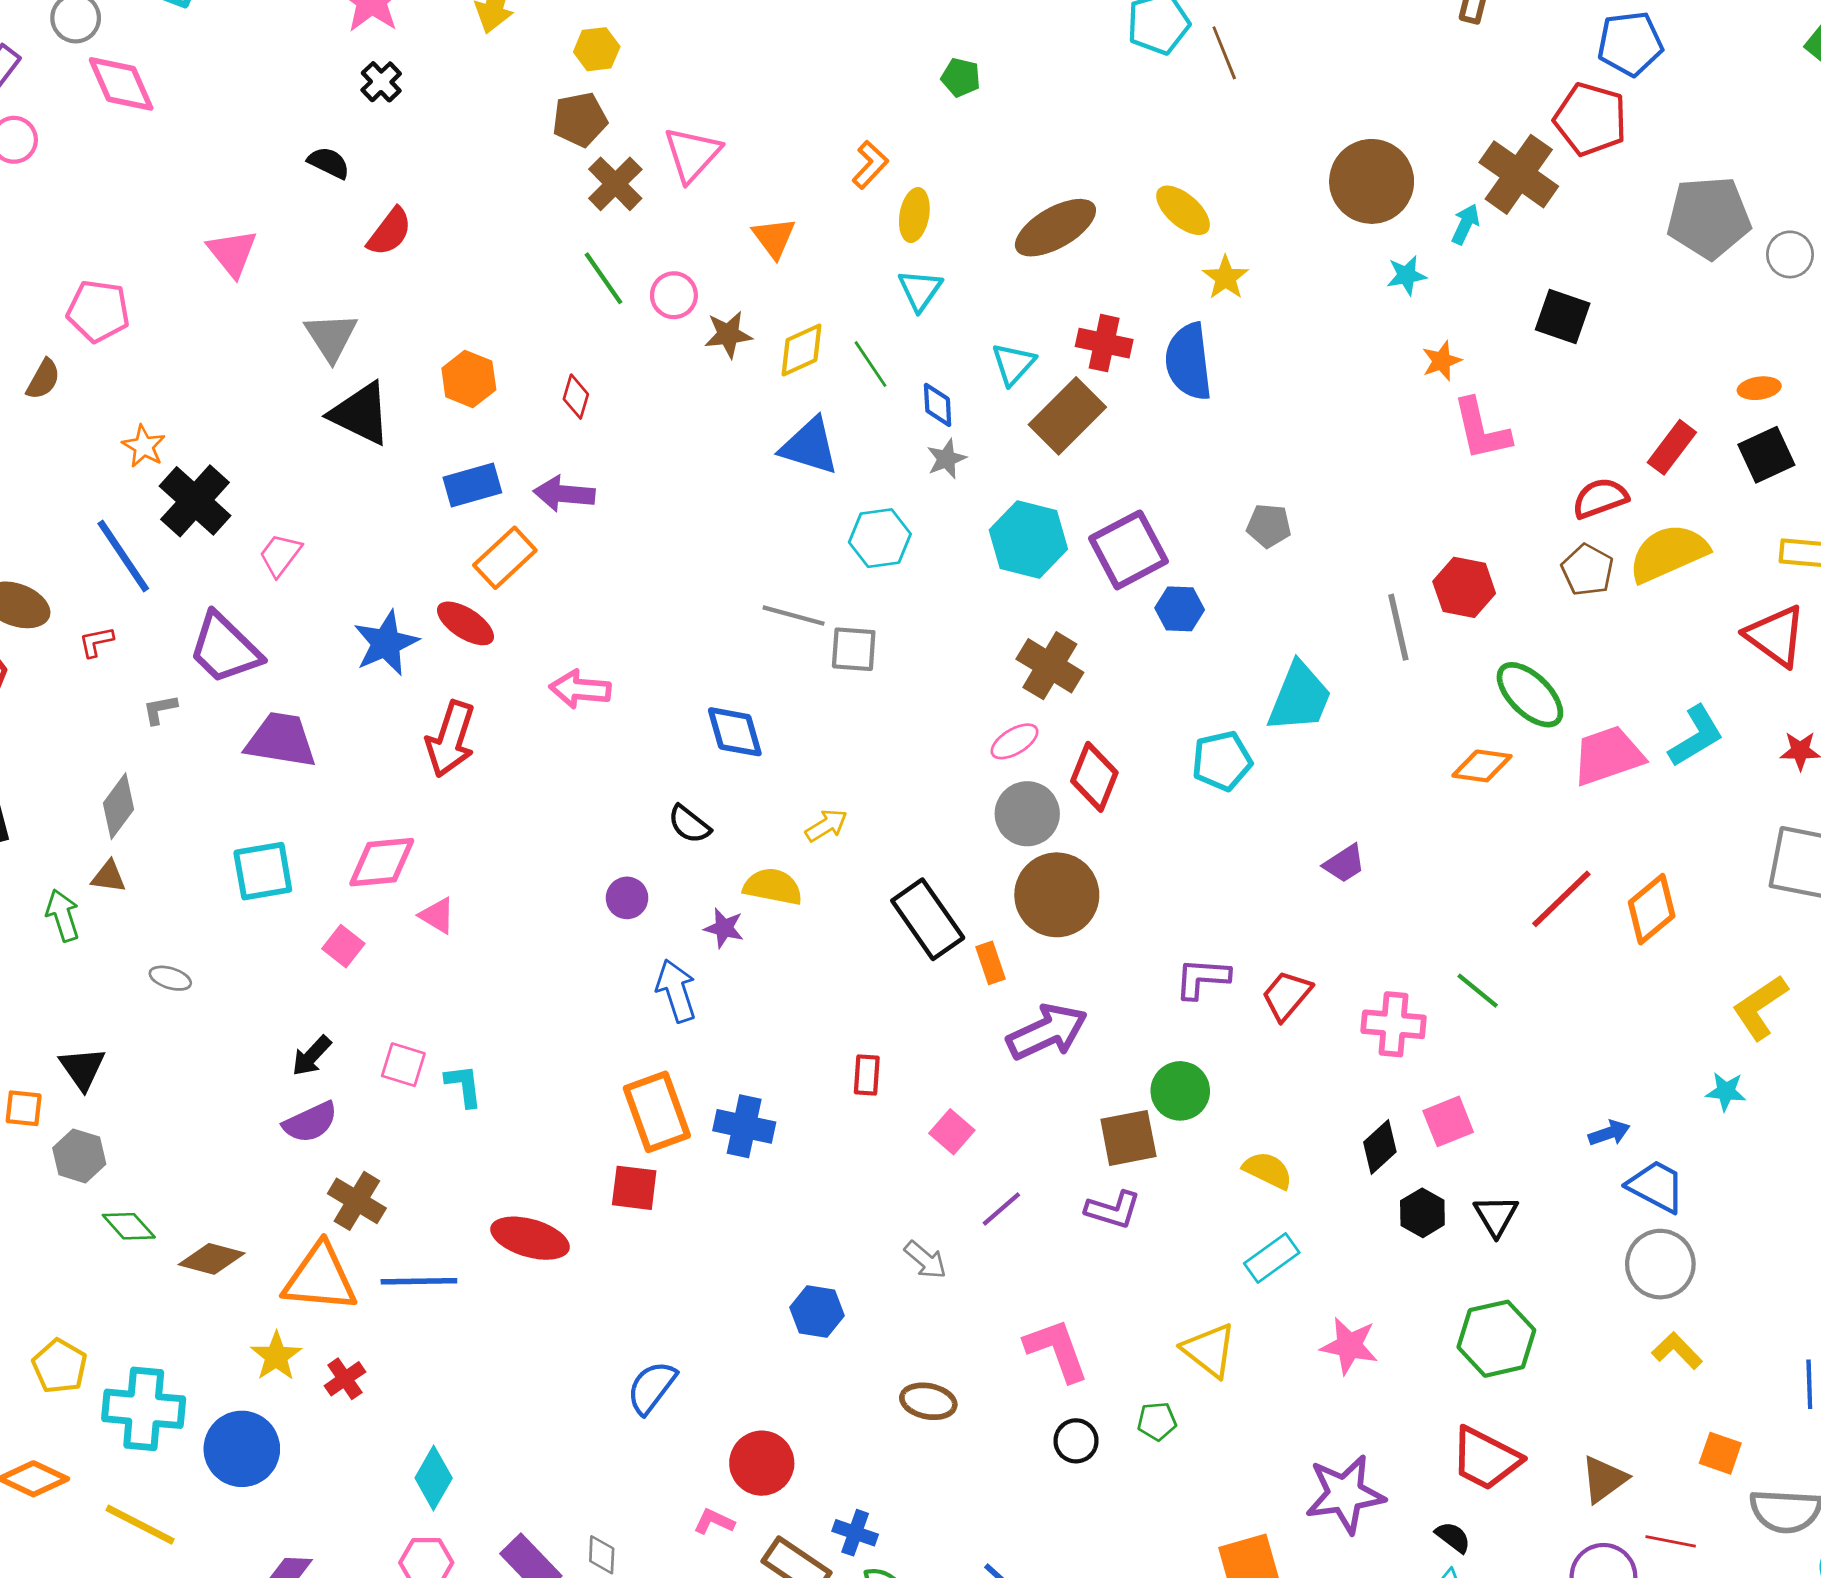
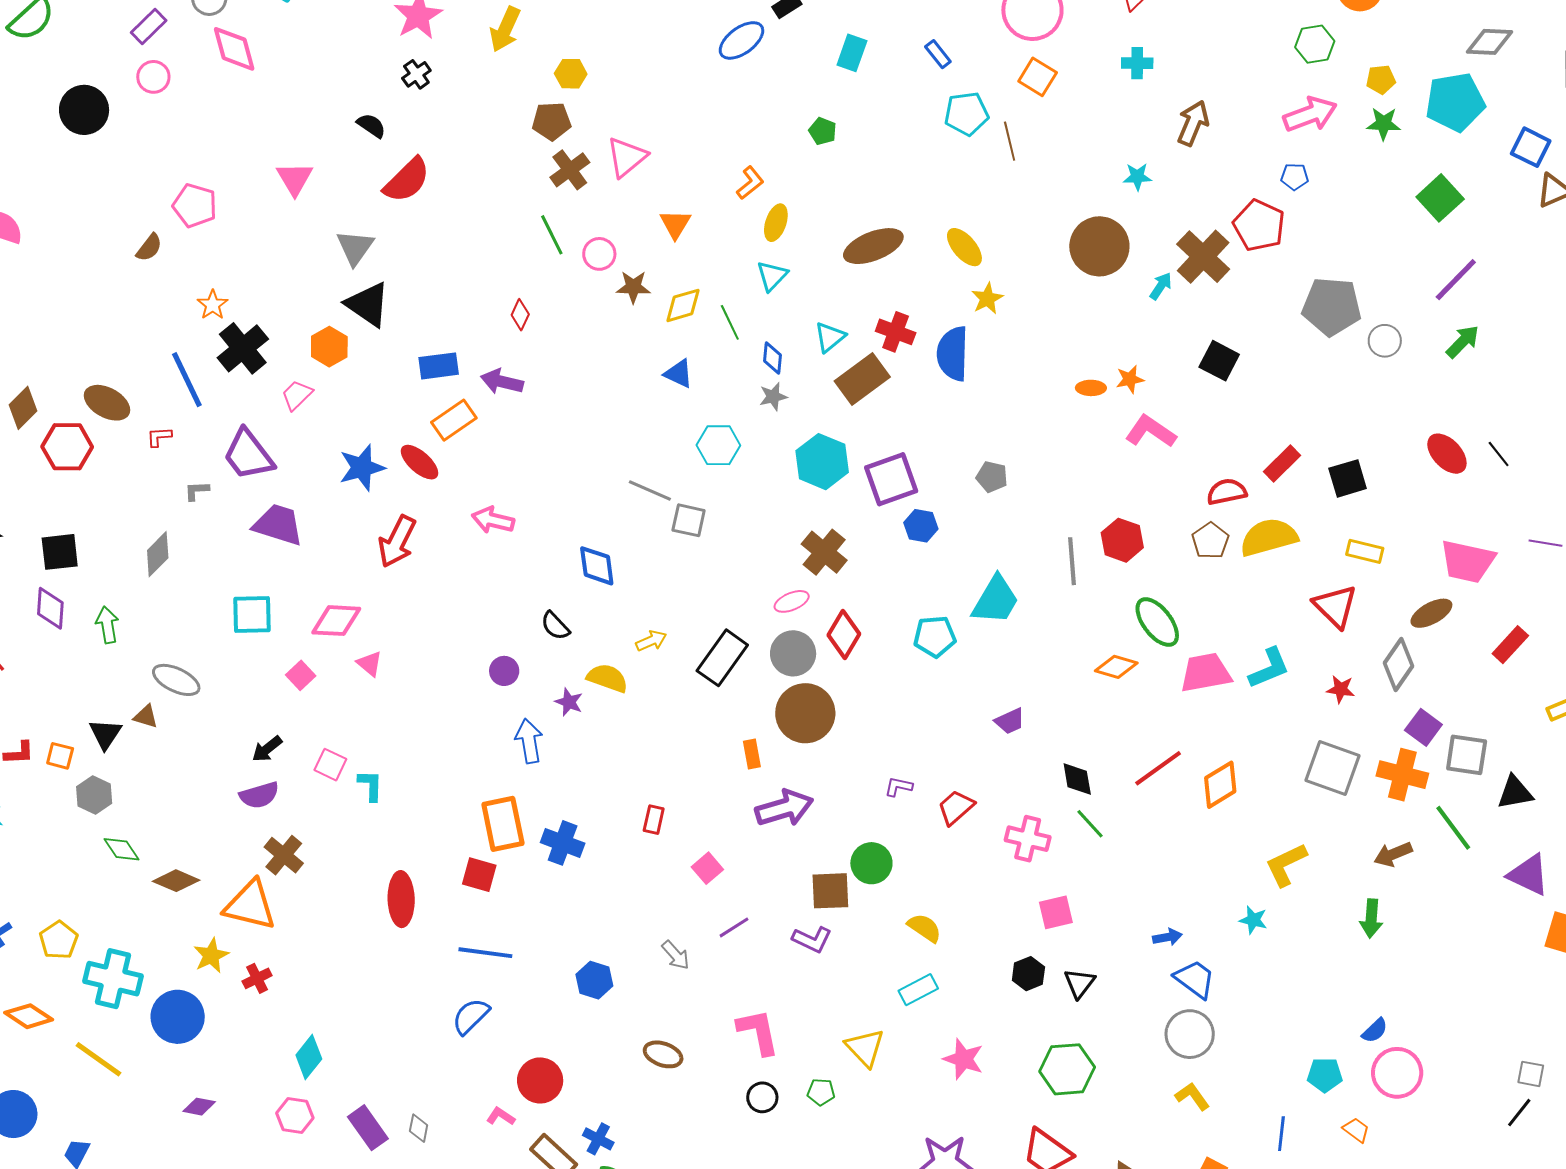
blue pentagon: (1630, 44) -> (1295, 177), size x0.6
red semicircle: (390, 232) -> (407, 180), size x1.4
cyan star: (1407, 275) -> (1137, 177), moved
orange hexagon: (469, 379) -> (329, 347), moved
orange ellipse: (1759, 388) -> (1091, 388), moved
pink L-shape: (1481, 429) -> (1151, 431), turned 129
blue triangle: (810, 446) -> (679, 374), size x0.7
brown triangle: (109, 877) -> (146, 716), moved
black rectangle: (928, 919) -> (722, 658), moved, turned 62
gray ellipse: (170, 978) -> (176, 680), size x1.6
purple L-shape: (1202, 978) -> (898, 787), size x0.7
black diamond: (1380, 1147) -> (1077, 779), moved, turned -66
red ellipse: (530, 1238) -> (401, 899), turned 64
blue line: (419, 1281) -> (485, 953), moved

